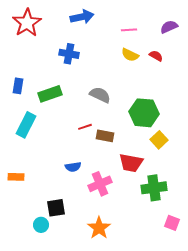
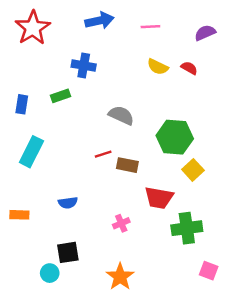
pink line: (129, 30) -> (150, 27), moved
green rectangle: (50, 94) -> (61, 96), moved, size x0.7
blue semicircle: (73, 167) -> (68, 203), moved
pink cross: (100, 184) -> (121, 223), size x0.6

